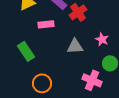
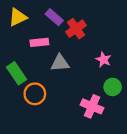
gray triangle: (75, 46) -> (60, 63), moved
orange circle: (42, 83) -> (35, 94), moved

